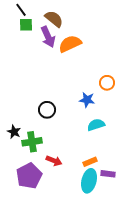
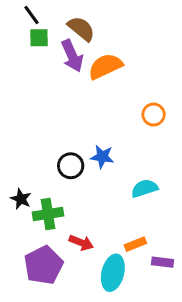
orange circle: (107, 83) -> (154, 115), moved
blue star: (87, 100) -> (102, 157), moved
cyan ellipse: (89, 181) -> (113, 273), moved

